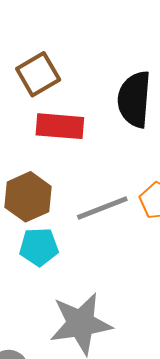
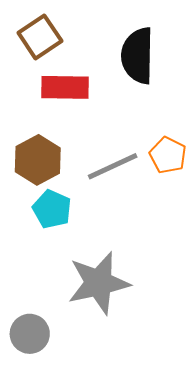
cyan pentagon: (39, 247) -> (52, 209), turned 30

